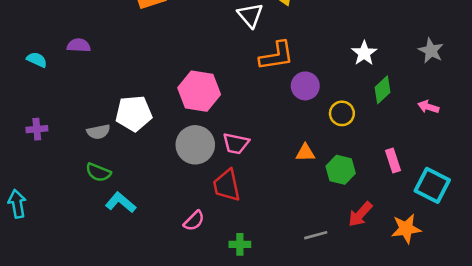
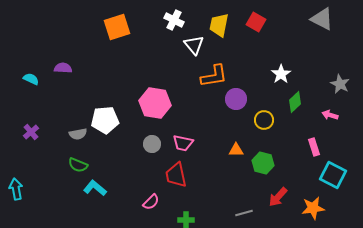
gray star: (431, 51) -> (340, 84), moved
purple cross: (37, 129) -> (31, 132), turned -35
gray circle: (195, 145) -> (152, 144), size x0.6
pink rectangle: (393, 161) -> (314, 147), moved

